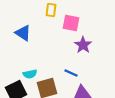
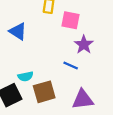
blue line: (71, 73) -> (71, 65), moved

